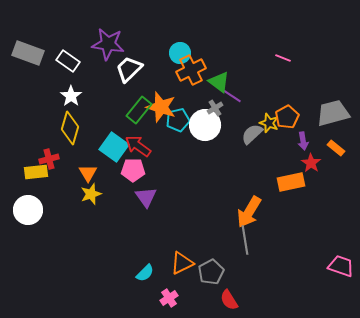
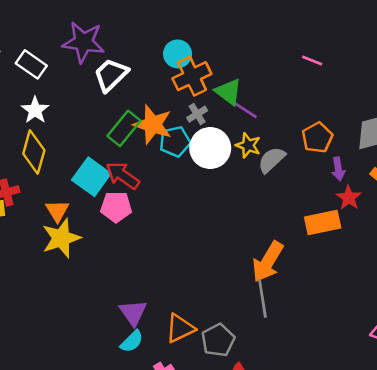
gray cross: (215, 108) -> (197, 114), moved
yellow star: (269, 123) -> (248, 145), moved
yellow star: (91, 194) -> (61, 238), size x1.4
purple triangle: (146, 197) -> (133, 313), moved

